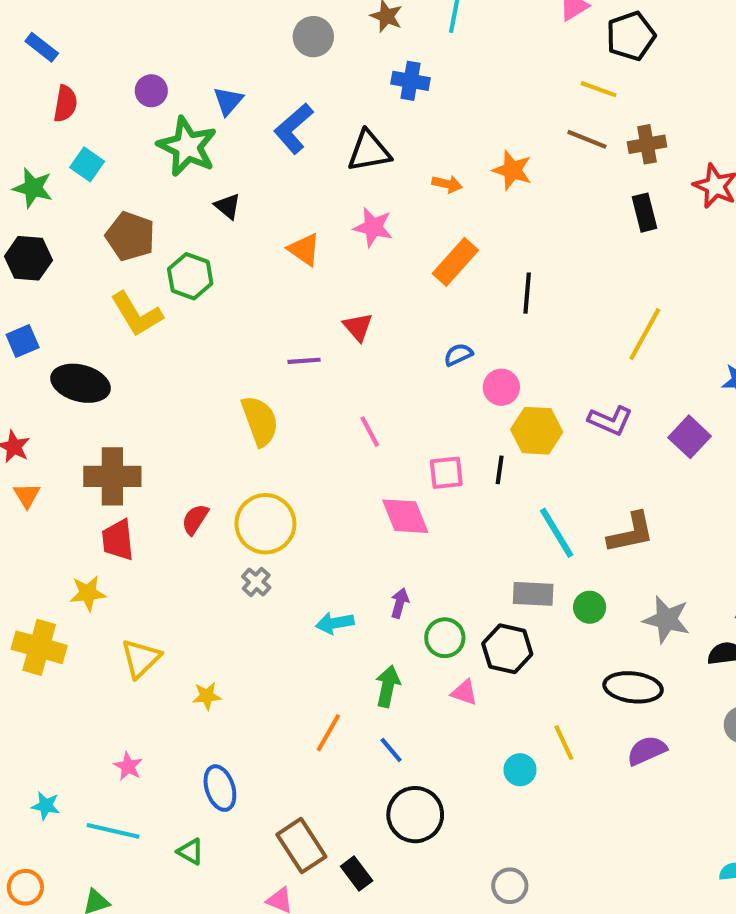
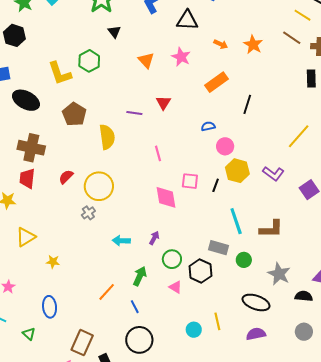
brown pentagon: (130, 236) -> (74, 114), moved
brown rectangle: (301, 846) -> (82, 343), turned 45

